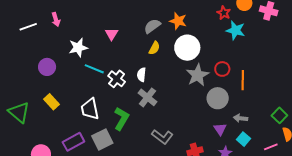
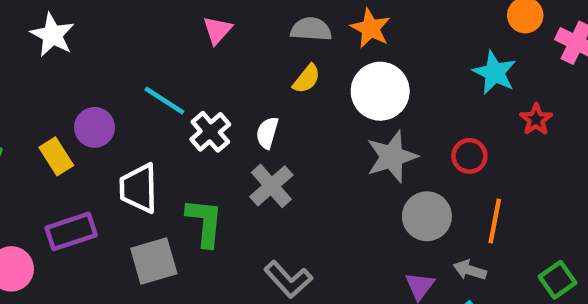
red star: (224, 13) -> (536, 119), moved
gray semicircle: (152, 26) -> (311, 29), turned 30
white star: (78, 48) -> (52, 35), moved, turned 30
purple circle: (47, 67) -> (95, 127), moved
red circle: (222, 69) -> (469, 156), moved
orange line: (243, 80) -> (495, 221), moved
green L-shape: (121, 119) -> (205, 222), turned -35
purple rectangle: (73, 142) -> (71, 231), moved

